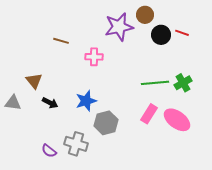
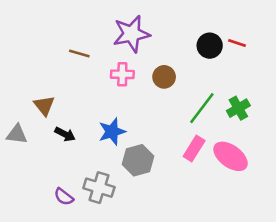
brown circle: (145, 15) -> (164, 77), moved
purple star: (119, 27) -> (131, 34), moved
green line: (155, 83) -> (202, 108), turned -48

